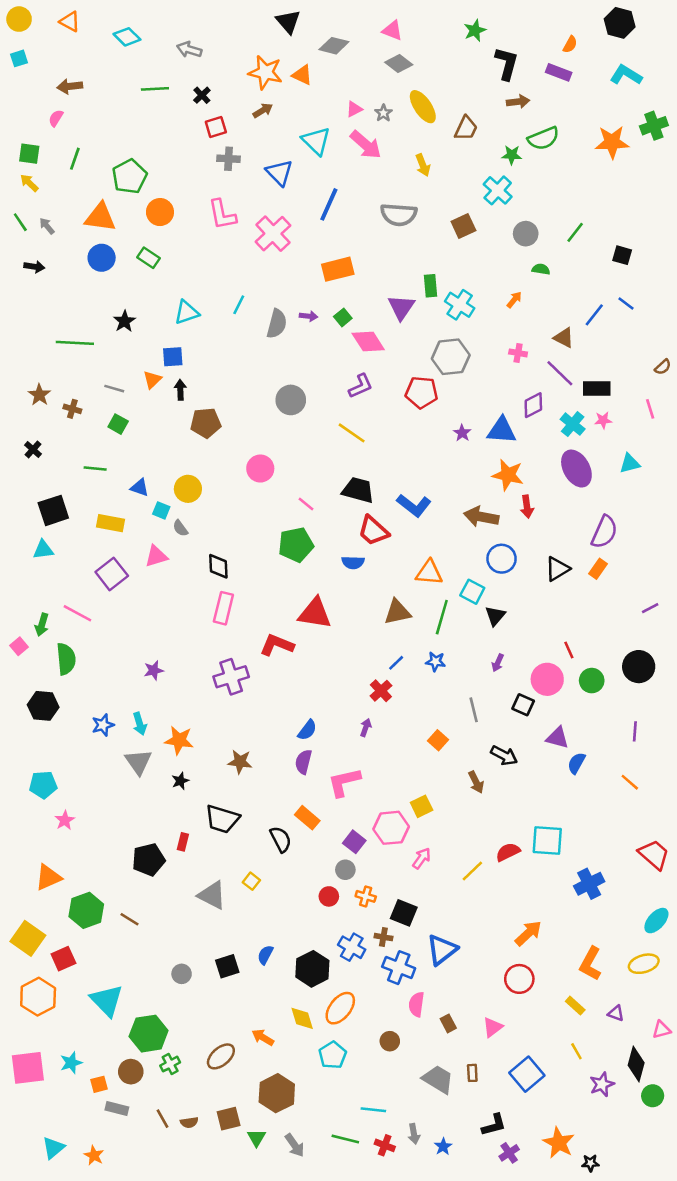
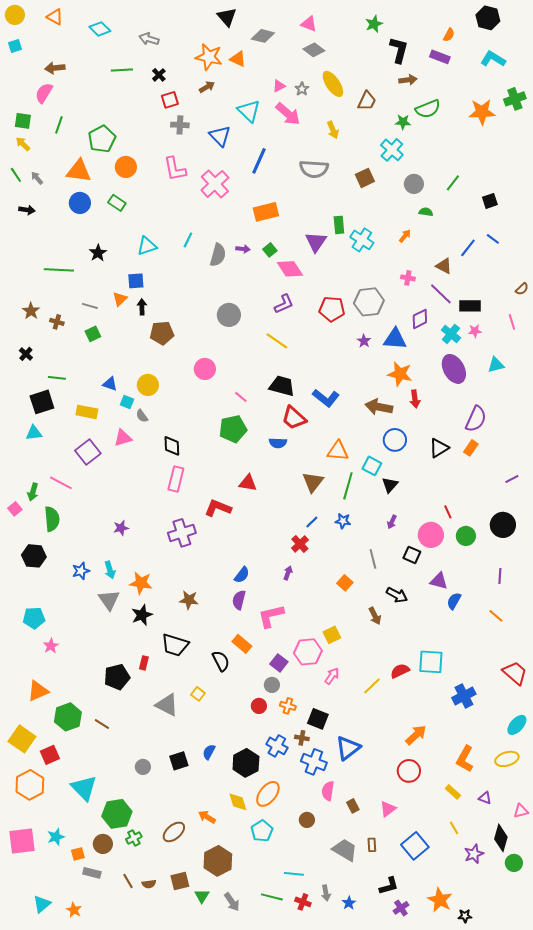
pink semicircle: (56, 118) -> (44, 93), size x1.5
black square: (622, 255) -> (490, 201), turned -35
gray hexagon: (451, 357) -> (369, 302), moved
green square: (118, 424) -> (93, 334), turned 35
green line: (95, 469) -> (57, 378), moved
brown triangle: (397, 612) -> (313, 482), turned -40
red triangle: (315, 613) -> (248, 483), size x0.7
black star: (180, 781) -> (142, 615), size x1.5

